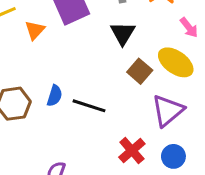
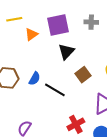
black triangle: (123, 33) -> (66, 52), moved
brown square: (140, 71) -> (83, 75), moved

